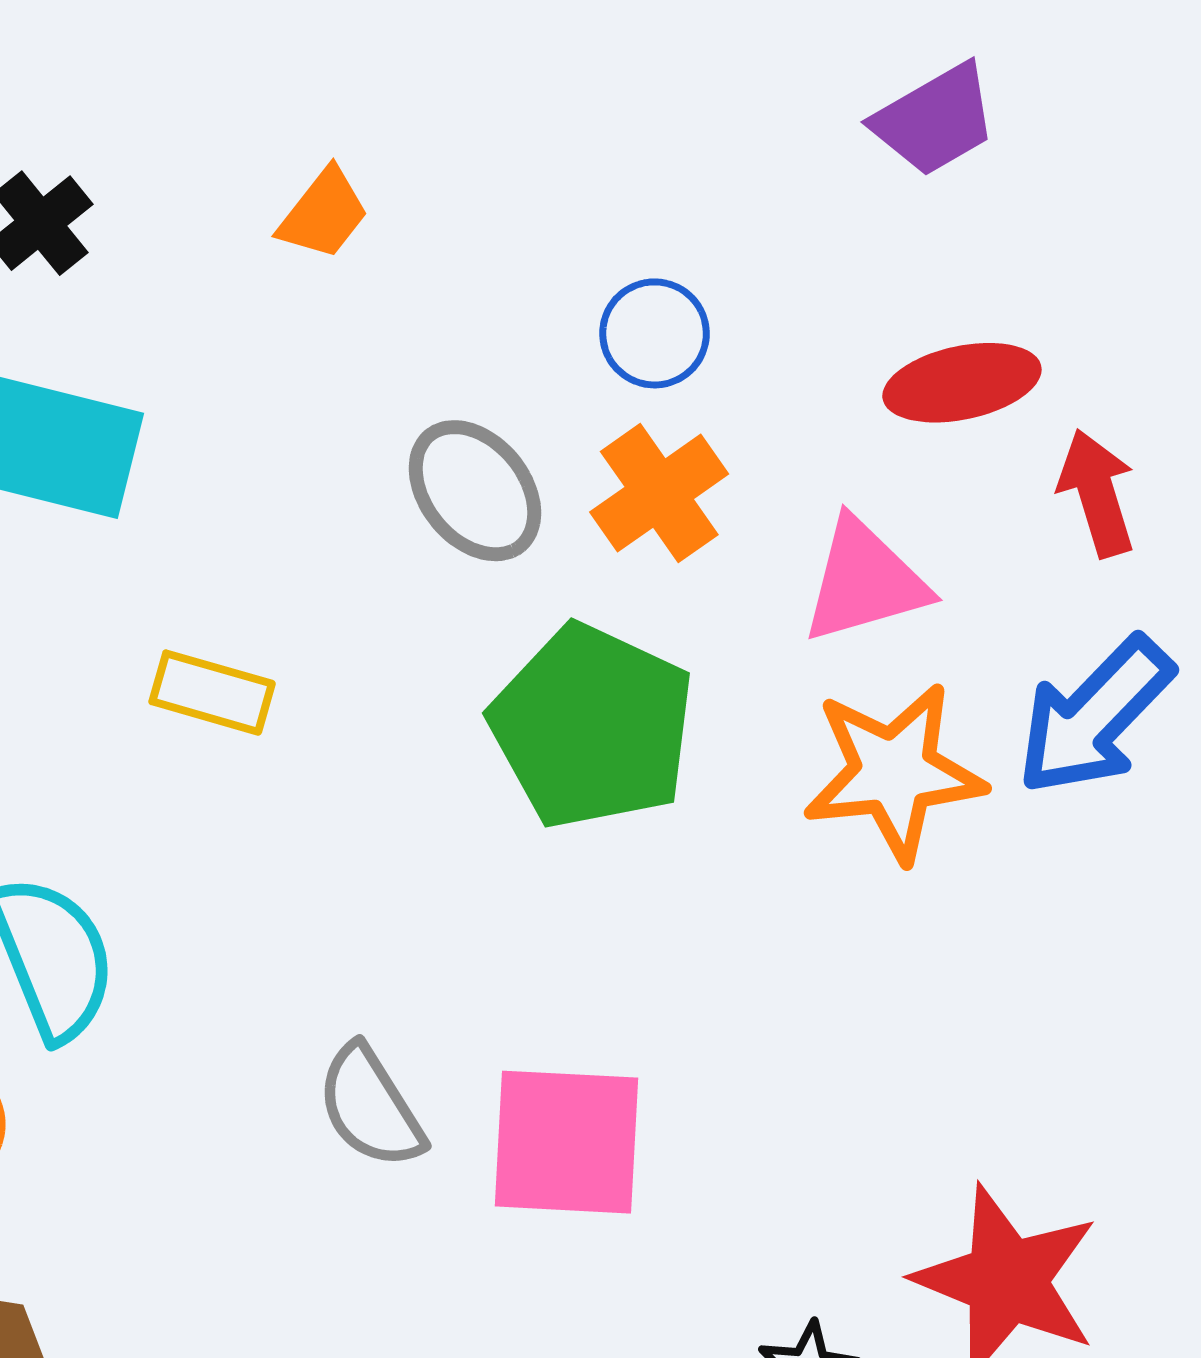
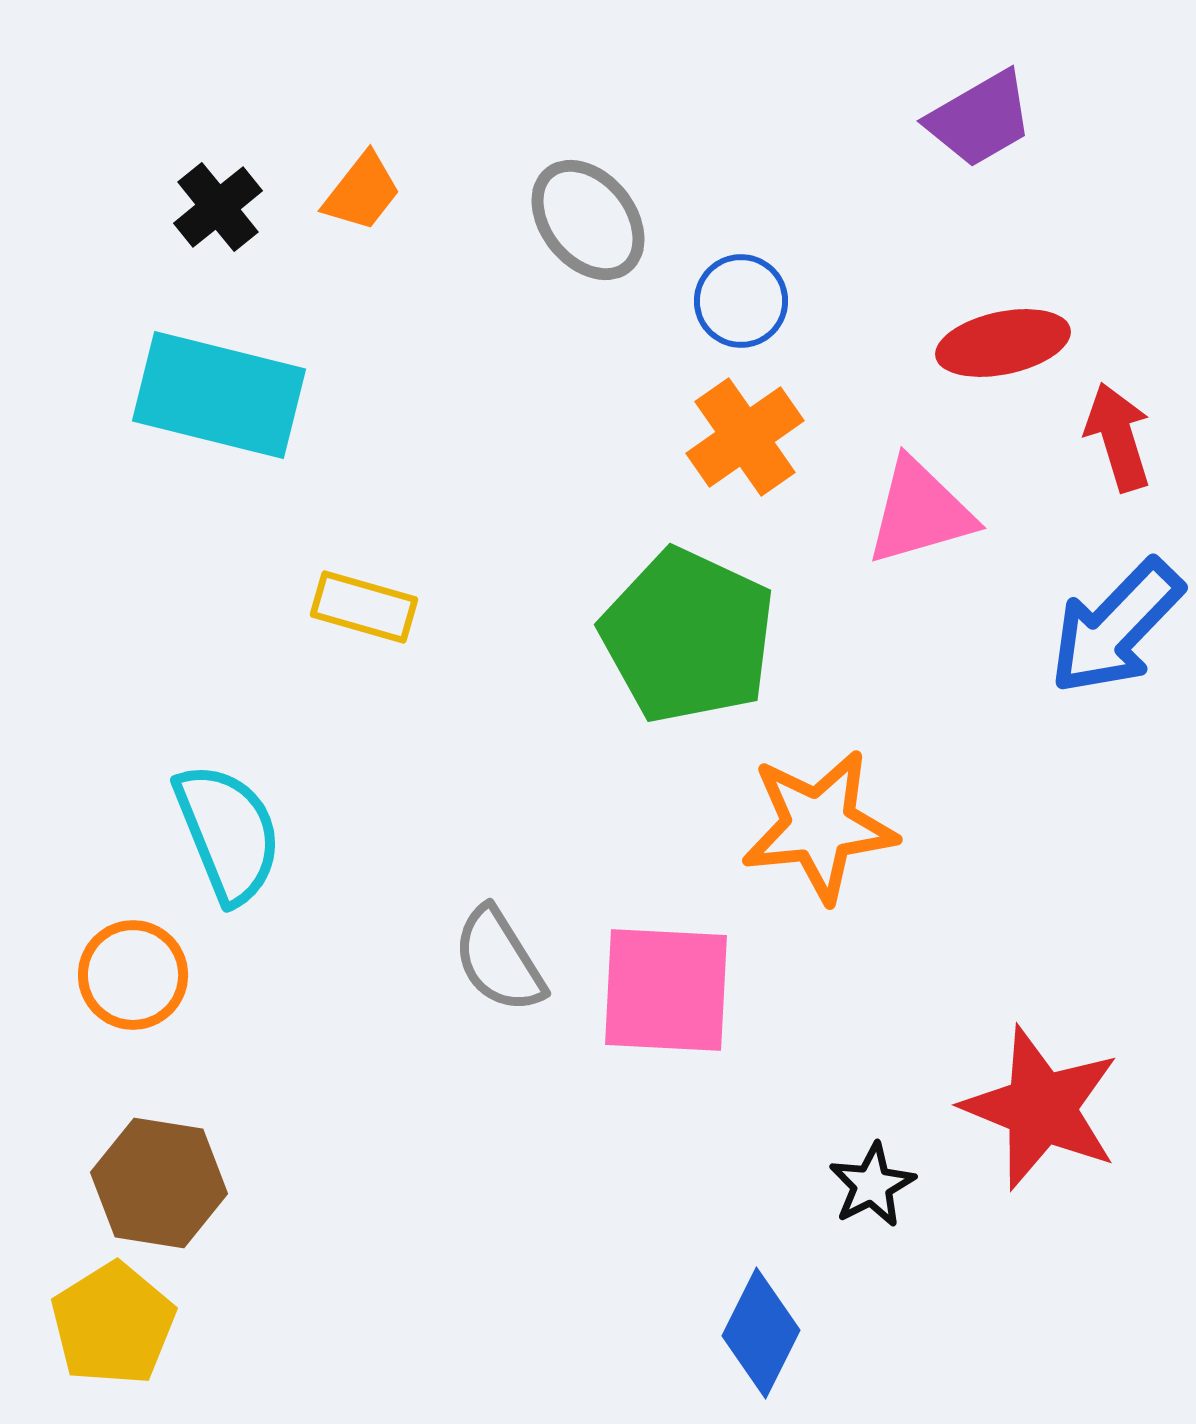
orange trapezoid: (324, 214) -> (362, 192), moved
gray ellipse: (475, 491) -> (588, 220), moved
orange star: (894, 772) -> (819, 826), moved

